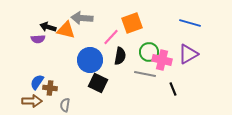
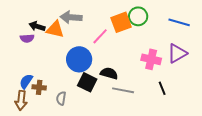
green circle: (149, 52) -> (138, 16), moved
black semicircle: (120, 56) -> (109, 73), moved, turned -84
gray line: (145, 74) -> (123, 90), moved
brown arrow: (32, 101) -> (21, 100), turned 96
gray semicircle: (65, 105) -> (61, 98), moved

